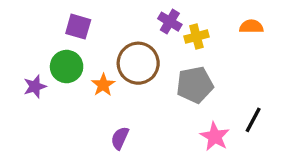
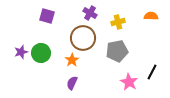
purple cross: (170, 22) -> (90, 13), moved
green circle: (67, 67) -> (41, 53), moved
orange star: (103, 85) -> (72, 60), moved

